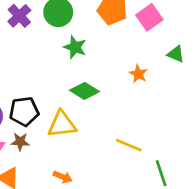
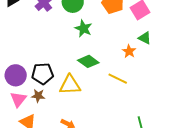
green triangle: (176, 54) -> (145, 38), moved
yellow line: (129, 145) -> (118, 79), moved

